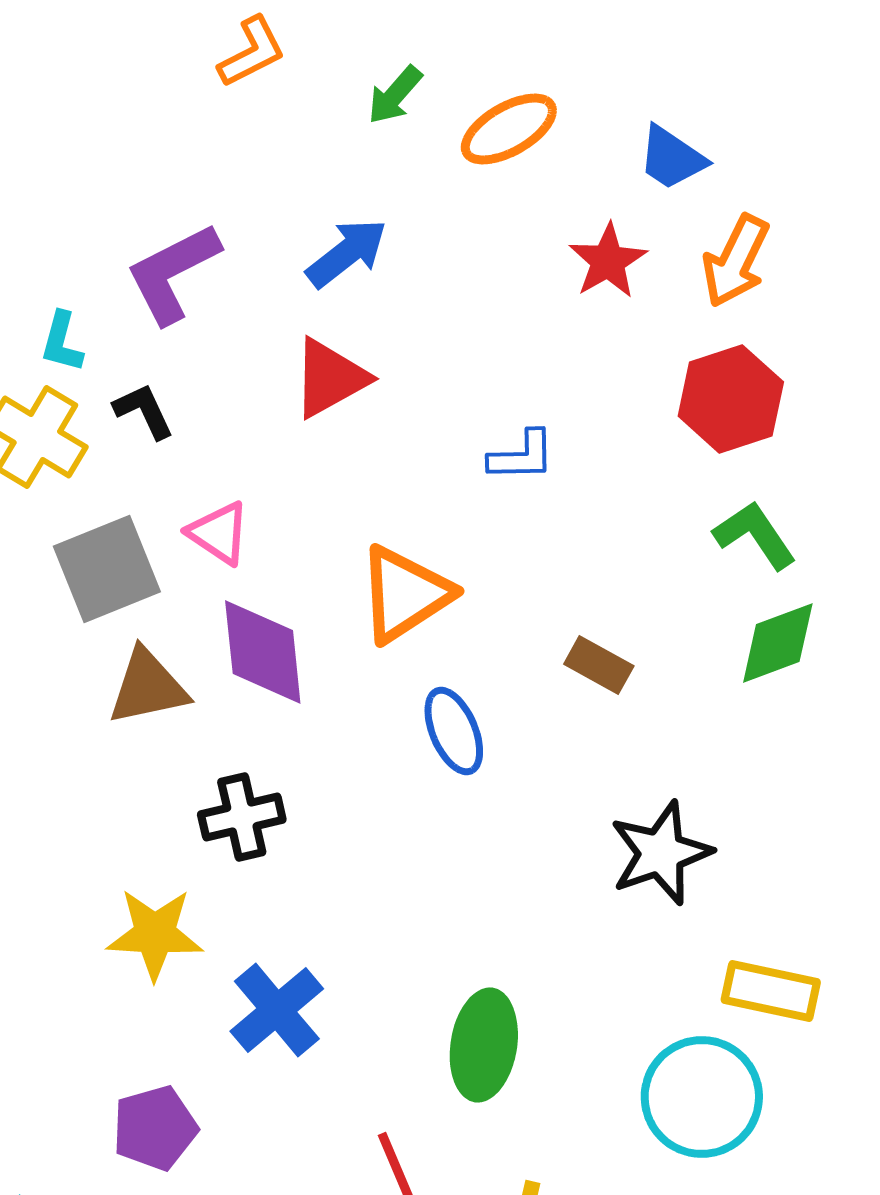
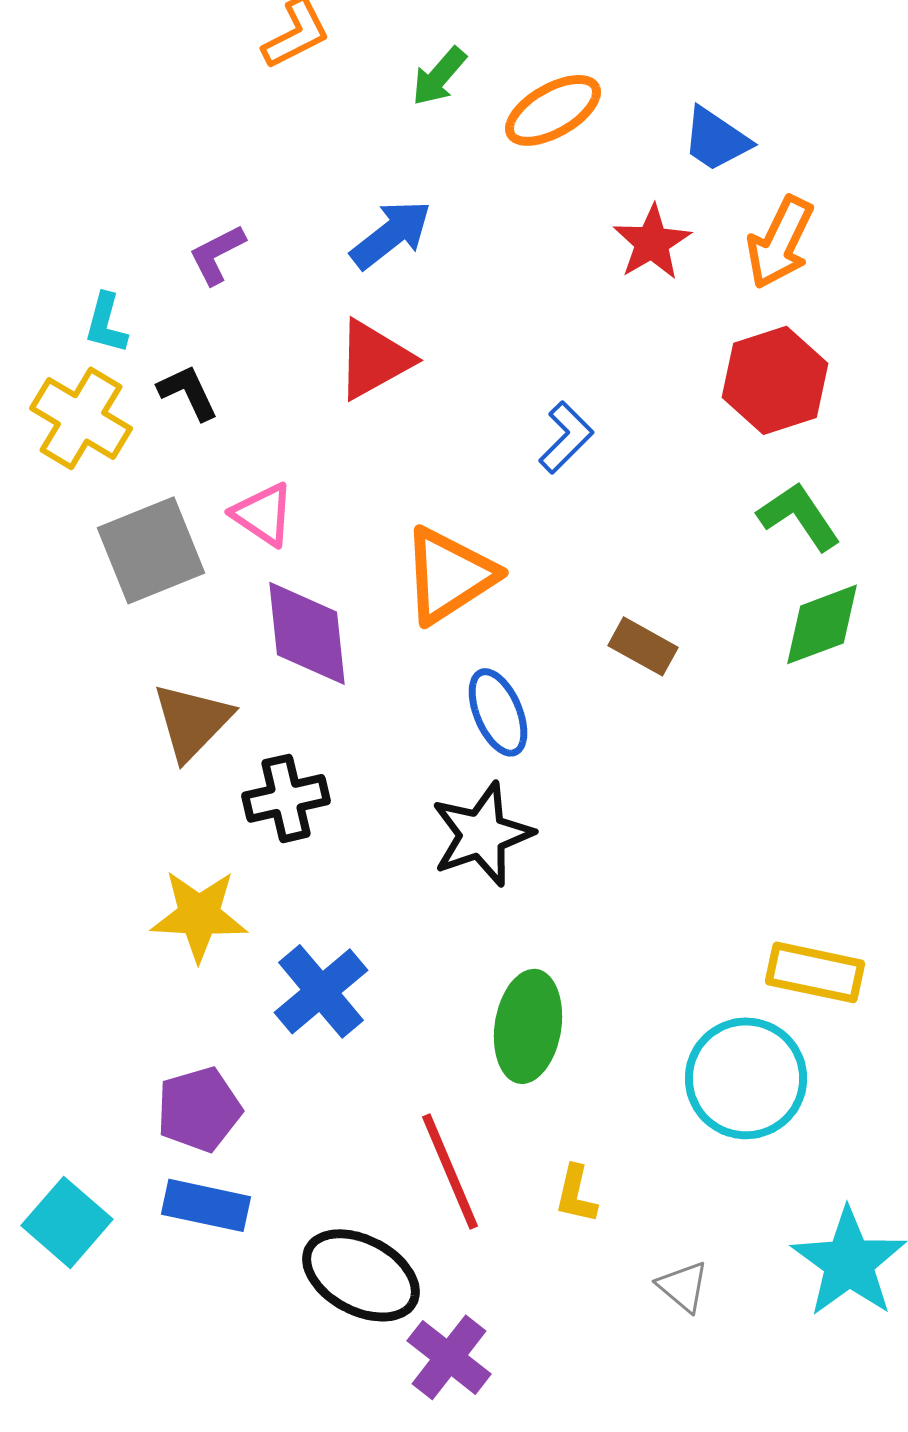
purple L-shape: (173, 273) -> (217, 254), size x0.6
blue L-shape: (522, 456) -> (566, 437), turned -44
brown triangle: (148, 687) -> (192, 721), moved, turned -34
black star: (661, 853) -> (482, 834), moved

